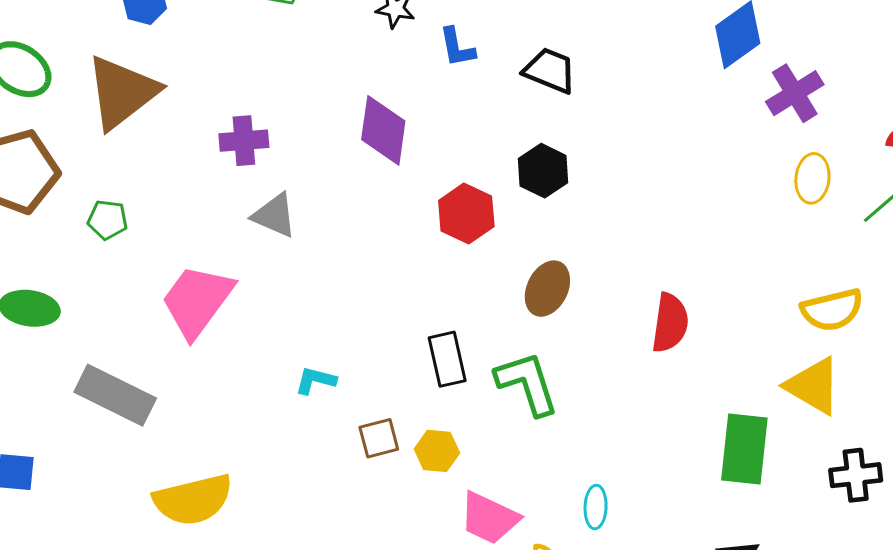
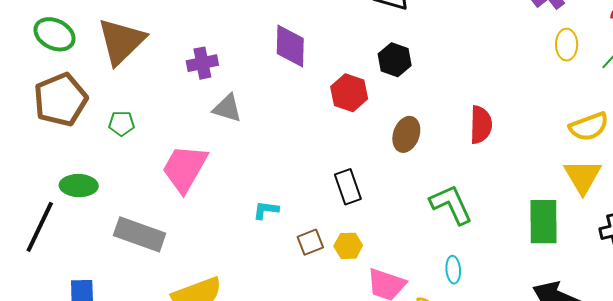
red semicircle: (670, 323) -> (481, 125), moved
green L-shape: (527, 383) -> (451, 204), moved
yellow triangle: (813, 386) -> (583, 176), turned 36

